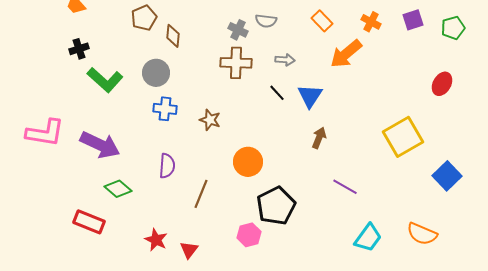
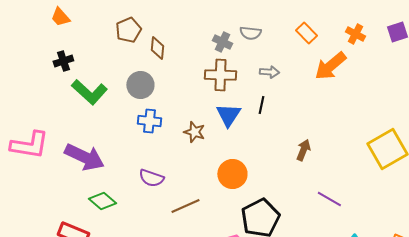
black line: (277, 93) -> (261, 105), turned 54
blue triangle: (310, 96) -> (228, 115), moved
purple semicircle: (167, 166) -> (151, 178), turned 105
brown line: (201, 194) -> (185, 206), turned 44

